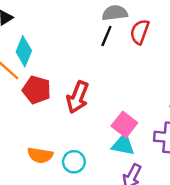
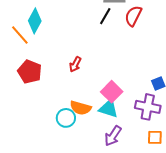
red pentagon: (37, 90) -> (30, 72), moved
red arrow: (78, 97) -> (75, 64), size x0.6
orange semicircle: (40, 155) -> (81, 108), moved

